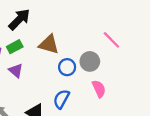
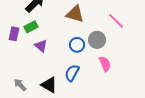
brown triangle: (49, 44) -> (75, 14), moved
purple triangle: (16, 71) -> (41, 46), moved

